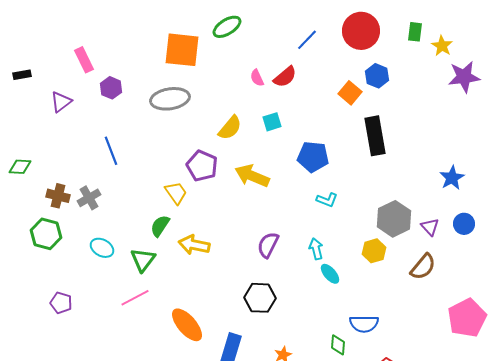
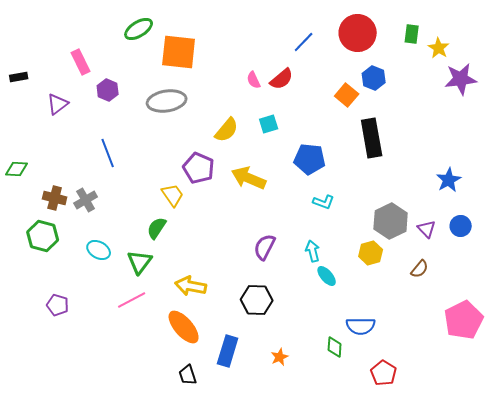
green ellipse: (227, 27) -> (139, 29), moved
yellow arrow: (194, 245) -> (191, 286), moved
brown semicircle: (423, 267) -> (420, 269), size x0.7

